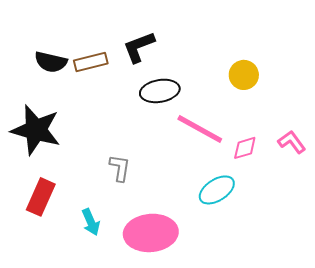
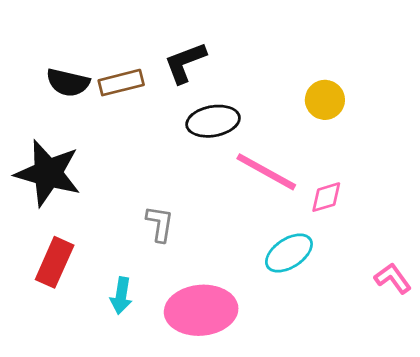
pink L-shape: (292, 142) -> (393, 278), moved
cyan arrow: (91, 222) -> (121, 296), turned 32

